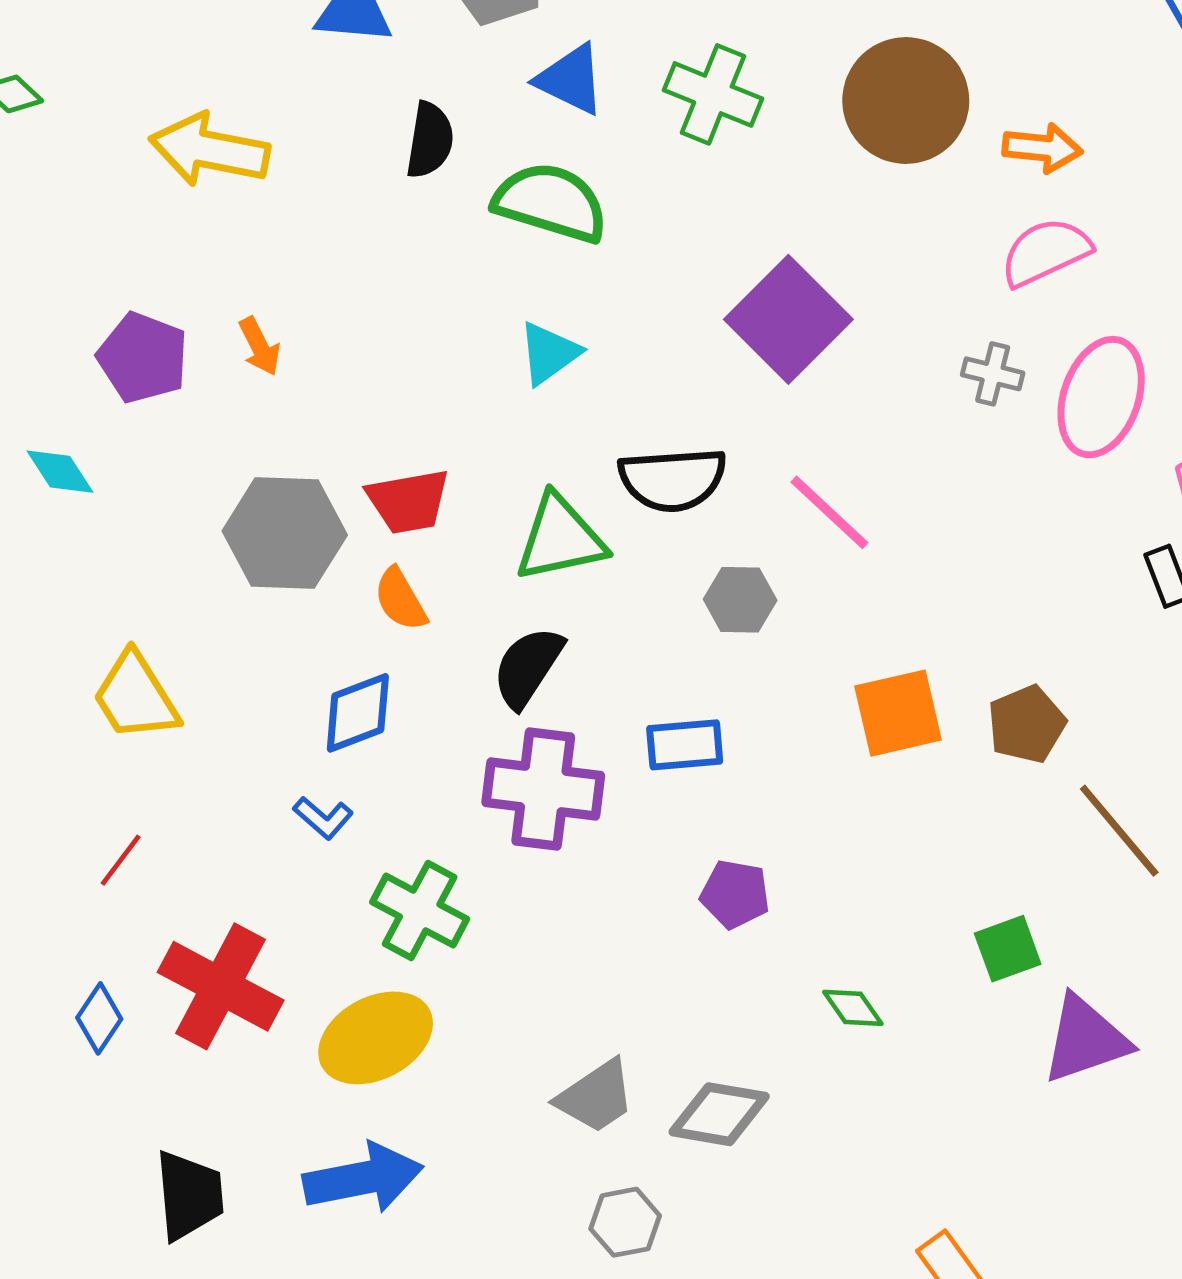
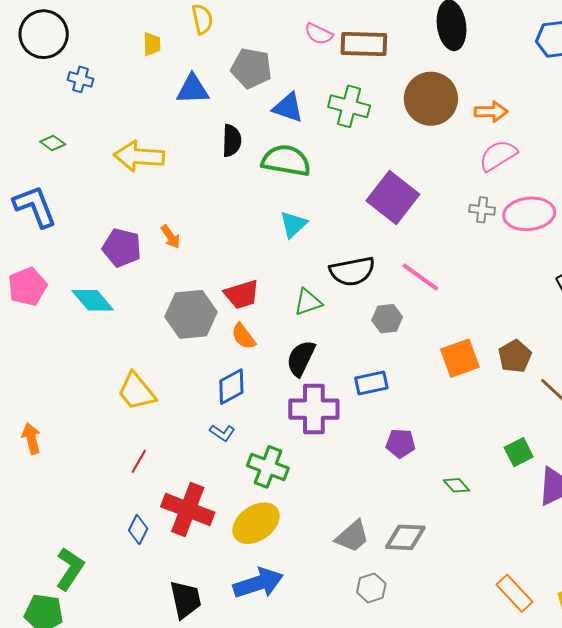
pink ellipse: (1101, 397) -> (529, 214), turned 72
cyan diamond: (60, 472) -> (93, 300), size x1.4
green triangle: (560, 538) -> (308, 302), size x0.7

